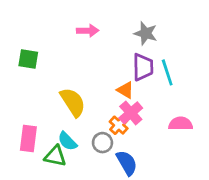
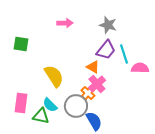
purple trapezoid: (143, 67) -> (106, 50), turned 40
pink semicircle: (181, 124) -> (140, 68), moved
gray circle: (102, 143) -> (76, 106), size x1.5

